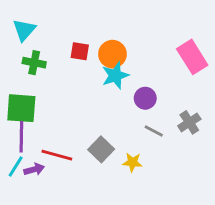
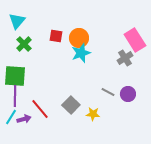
green cross: (34, 63) -> (24, 44), turned 35
purple circle: (145, 98) -> (128, 94), moved
gray cross: (189, 122) -> (125, 58), moved
red line: (57, 155) -> (40, 109), turned 35

